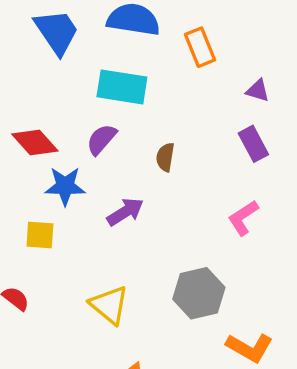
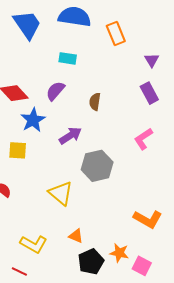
cyan rectangle: (122, 87) -> (68, 58), size x0.6
purple triangle: (258, 91) -> (152, 60), turned 42
blue star: (65, 186) -> (33, 120), turned -30
gray hexagon: (199, 293) -> (97, 166), moved

